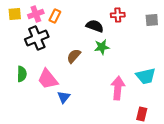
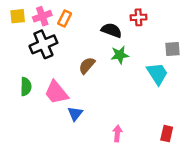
gray square: (152, 20) -> (173, 49), moved
cyan trapezoid: (146, 76) -> (157, 74), moved, turned -110
pink arrow: (118, 88) -> (117, 134), moved, size x0.6

